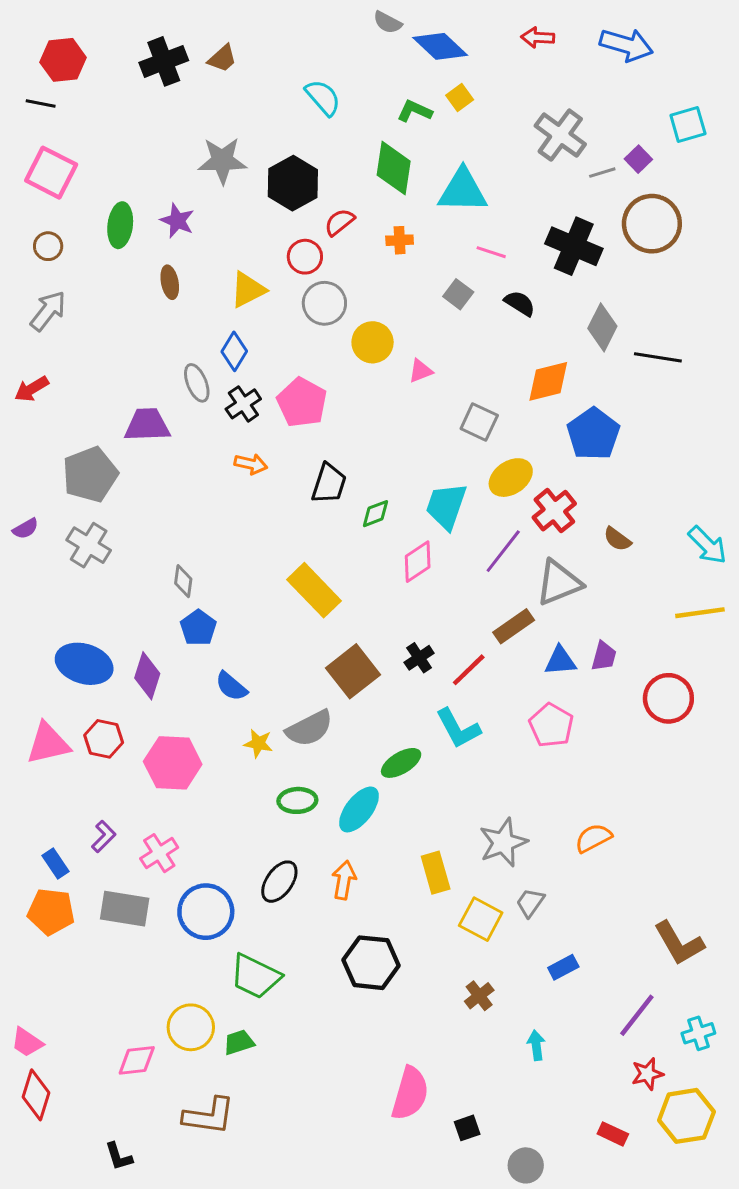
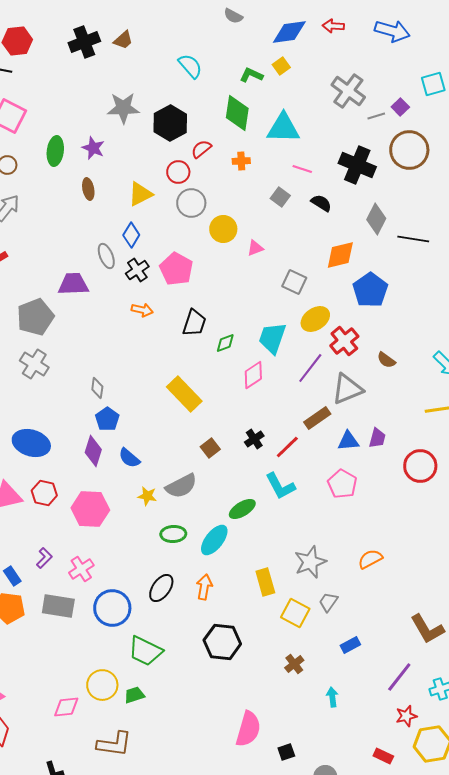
blue diamond: (440, 46) -> (289, 32), moved, turned -51
brown square: (353, 671) -> (210, 448), size x0.6
purple diamond: (147, 676) -> (93, 451), moved

